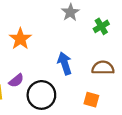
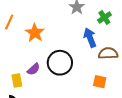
blue arrow: (65, 63) -> (90, 38), moved
black circle: (41, 95) -> (60, 63), moved

